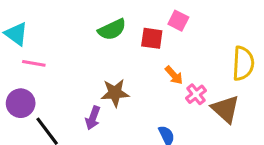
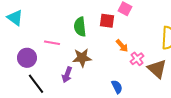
green semicircle: (112, 29) -> (80, 27), moved, turned 108
pink line: (34, 63) -> (52, 43), moved
purple circle: (21, 103) -> (27, 58), moved

